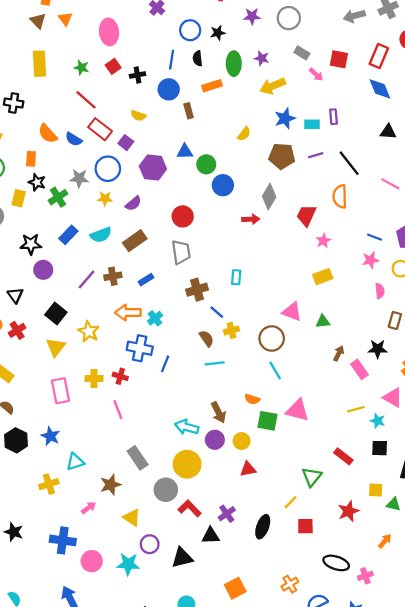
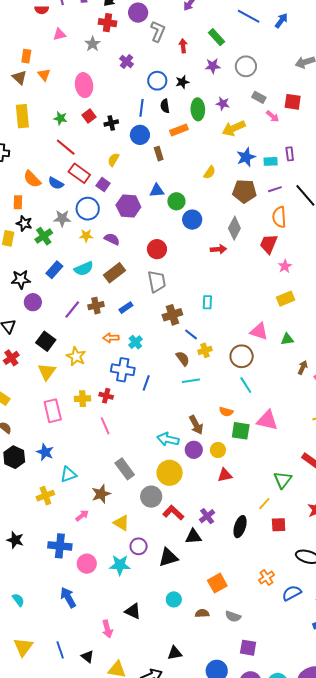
yellow semicircle: (138, 116) -> (113, 160), turned 104
orange semicircle: (340, 196) -> (279, 217), moved
purple semicircle: (133, 203) -> (112, 239), turned -112
orange arrow: (128, 313) -> (111, 338), size x0.7

